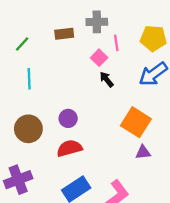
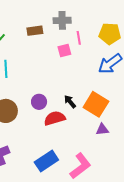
pink square: (99, 58) -> (64, 50), turned 32
black arrow: (107, 79) -> (70, 102), moved
red semicircle: (69, 148) -> (55, 118), moved

